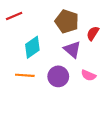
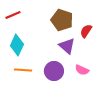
cyan diamond: (32, 47) -> (17, 45), moved, turned -30

